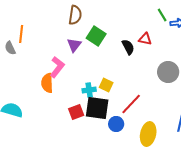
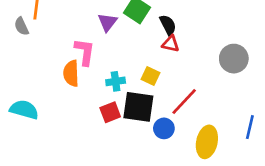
red triangle: (145, 39) -> (171, 44), moved
black semicircle: (128, 47) -> (168, 25), moved
pink L-shape: (57, 67) -> (85, 52), turned -30
cyan cross: (89, 90) -> (116, 81), moved

